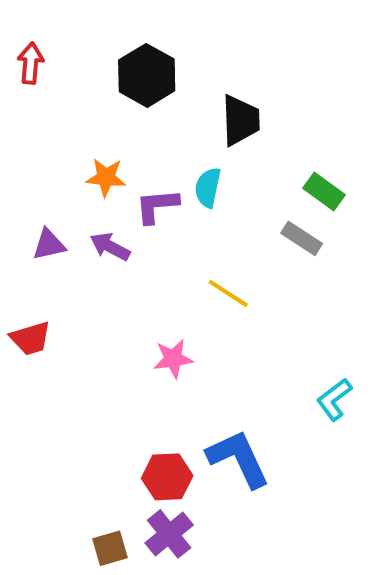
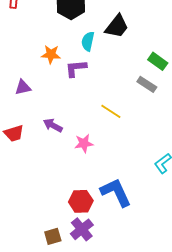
black trapezoid: (240, 120) -> (117, 26), turned 40
cyan semicircle: (208, 187) -> (88, 41), moved
purple arrow: (110, 247) -> (53, 125), moved

